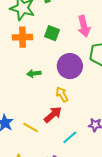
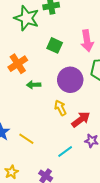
orange cross: (22, 37) -> (18, 64), moved, turned -36
red arrow: (53, 115) -> (81, 119), moved

